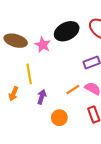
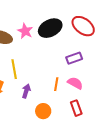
pink star: (43, 45) -> (25, 31), moved
orange line: (73, 90) -> (56, 84), turned -48

